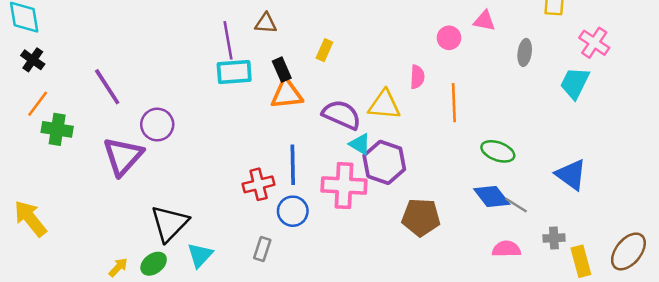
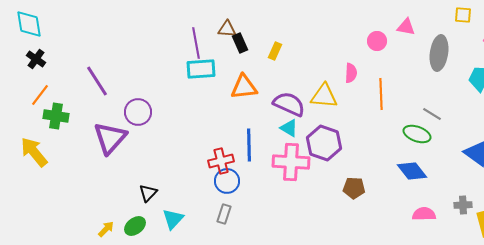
gray ellipse: (525, 52) -> (439, 53), size x1.6
black rectangle: (282, 70) -> (240, 43), moved
cyan triangle: (360, 144) -> (289, 128), moved
gray line: (516, 205) -> (432, 114), moved
blue circle: (293, 211) -> (227, 181), moved
brown pentagon: (421, 217) -> (354, 188), size x0.7
yellow arrow: (30, 219) -> (34, 152), moved
black triangle: (169, 223) -> (148, 193), size x0.6

